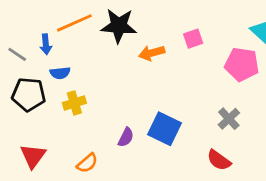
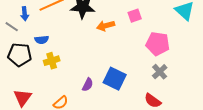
blue arrow: (46, 44) -> (25, 14), moved
pink pentagon: (242, 64) -> (158, 44), moved

